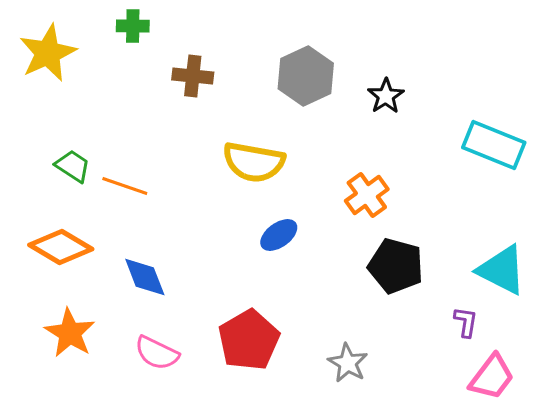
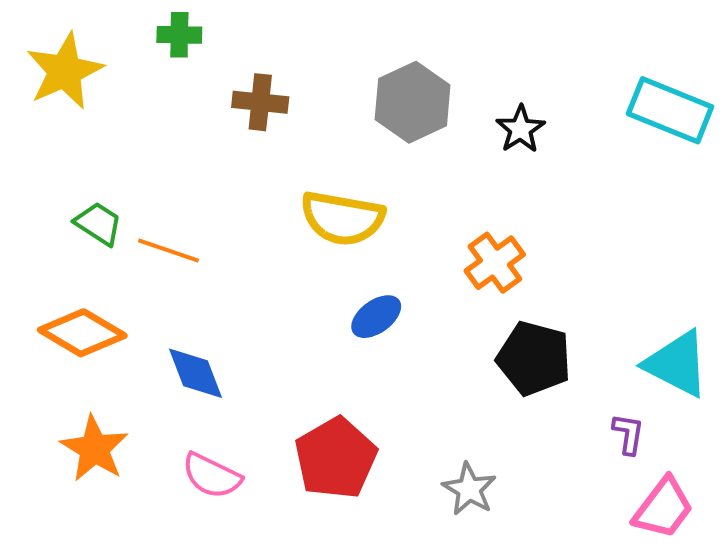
cyan rectangle: (494, 145) -> (670, 110), moved

